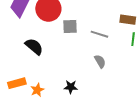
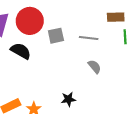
black semicircle: (34, 47) -> (21, 51), moved

